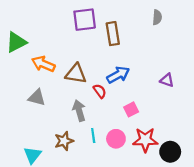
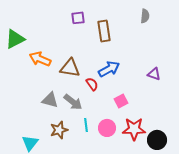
purple square: (85, 20) -> (78, 18), size x0.6
gray triangle: (37, 98) -> (50, 100), moved
gray arrow: (79, 111) -> (73, 102), turned 144

